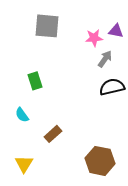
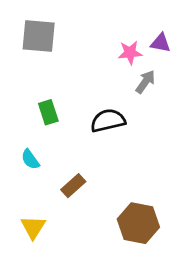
gray square: (47, 26) -> (39, 36), moved
black semicircle: (112, 87) -> (108, 121), moved

